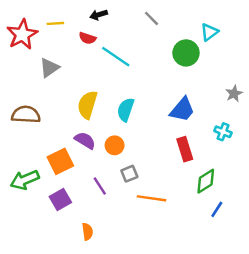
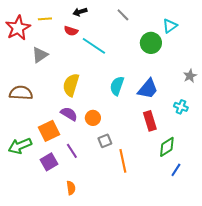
cyan semicircle: (126, 110) -> (117, 86), moved
purple line: (100, 186) -> (72, 151), moved
orange line: (151, 198) -> (123, 161), turned 70

